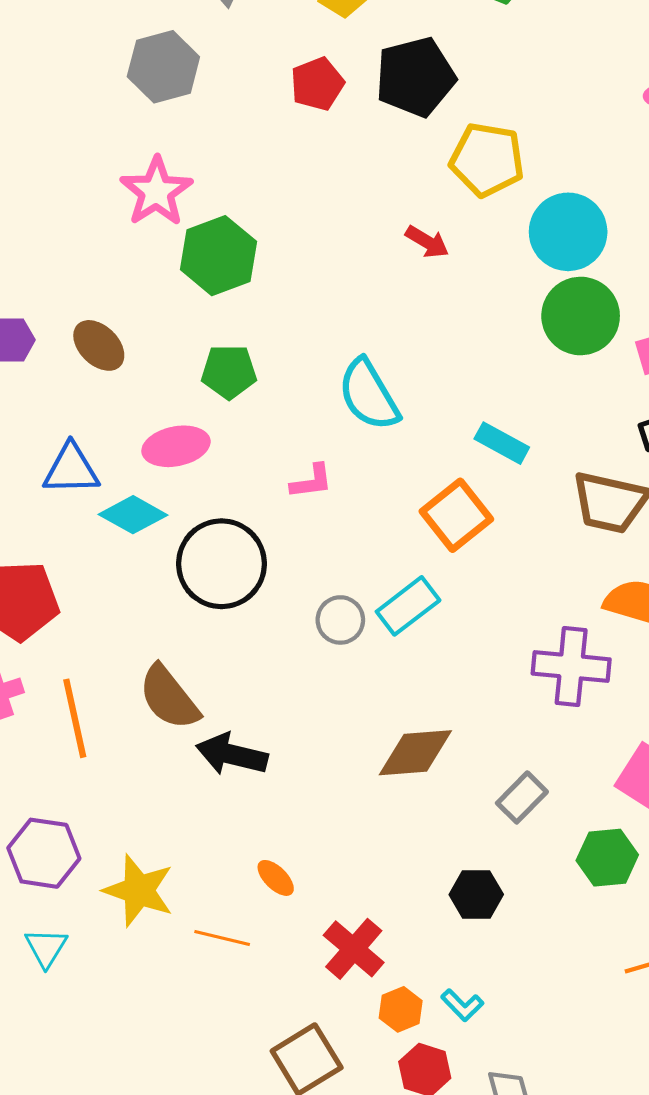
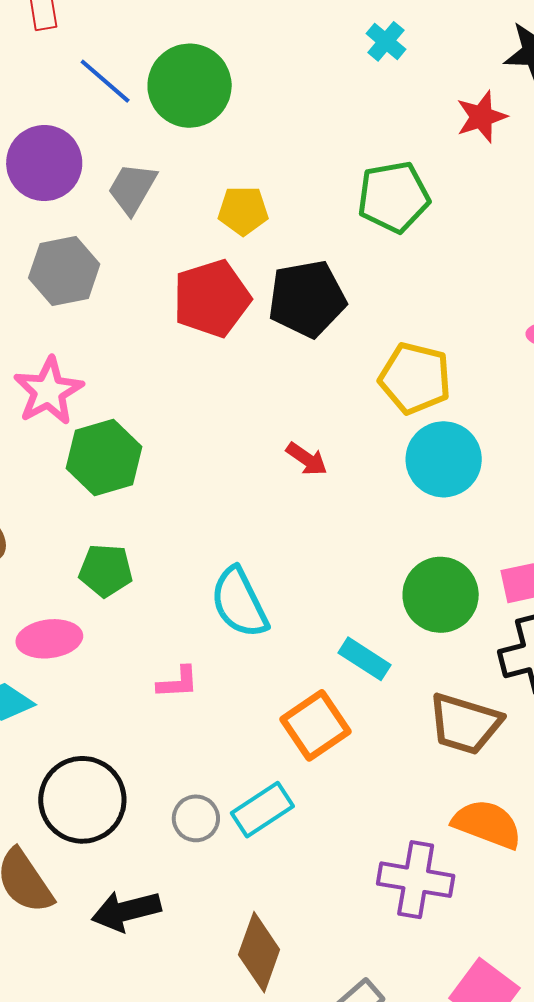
red pentagon: (317, 84) -> (212, 298), size x1.5
yellow pentagon: (487, 160) -> (415, 378), moved
green circle: (581, 316) -> (441, 595), moved
black circle: (221, 564) -> (82, 800), moved
brown diamond: (415, 753) -> (259, 952), turned -70
black arrow: (232, 754) -> (126, 911), moved, turned -32

